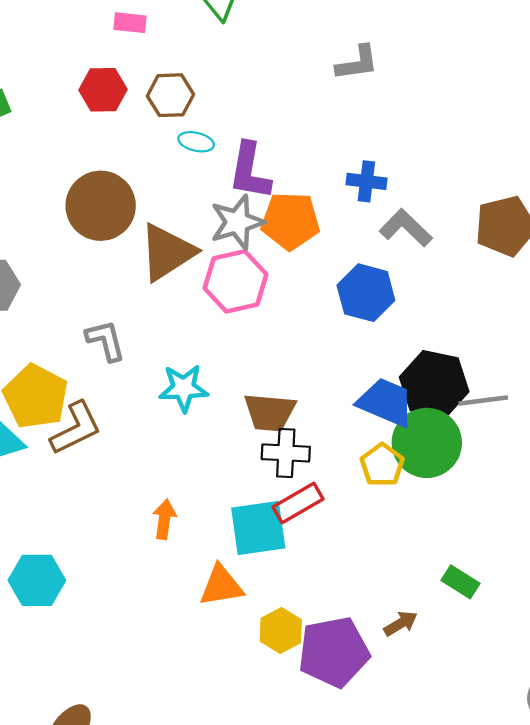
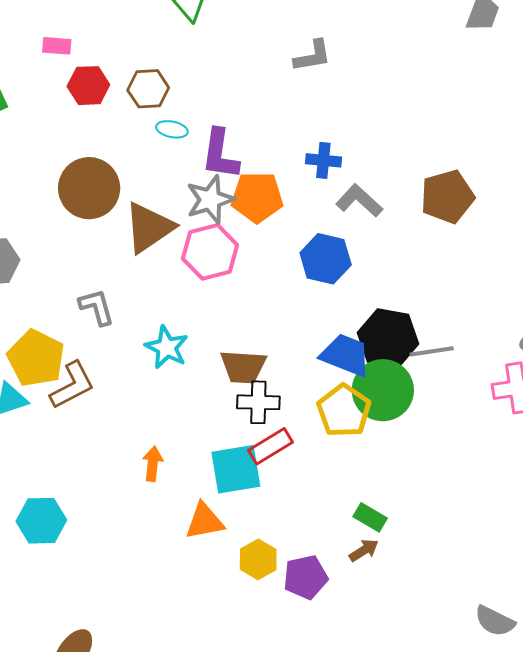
pink rectangle: (130, 23) -> (57, 46), moved
cyan star: (184, 388) -> (167, 347), turned 30
yellow pentagon: (382, 465) -> (344, 411), size x1.4
green rectangle: (461, 582) -> (370, 517), moved
purple pentagon: (334, 652) -> (305, 577), size x0.7

